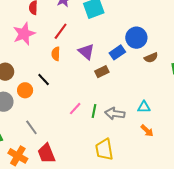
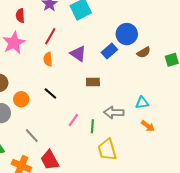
brown rectangle: (102, 72) -> (93, 82), moved, turned 32
black line: (44, 79) -> (50, 94), moved
pink line: (75, 109) -> (73, 120), moved
green line: (94, 111) -> (92, 126), moved

